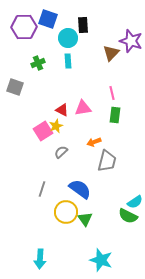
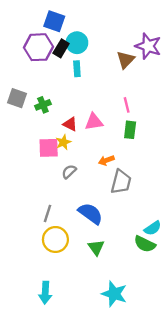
black rectangle: (83, 25) -> (61, 48), moved, turned 35
purple hexagon: (24, 27) -> (38, 47), moved
green cross: (38, 63) -> (43, 105), moved
pink square: (43, 131) -> (49, 148), turned 30
yellow circle: (66, 212) -> (55, 239), moved

